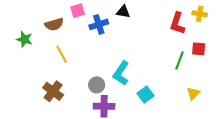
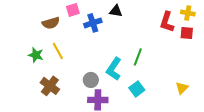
green star: (24, 39) -> (36, 55), moved
red square: (199, 49) -> (187, 33), moved
green line: (179, 61) -> (138, 57), moved

